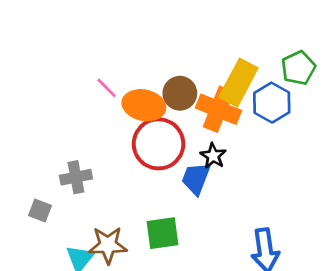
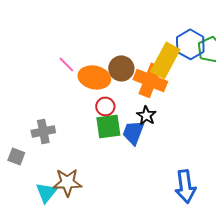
blue hexagon: (272, 103) -> (190, 44), moved
red circle: (159, 144) -> (105, 106), size x0.5
green square: (163, 233) -> (108, 126), moved

